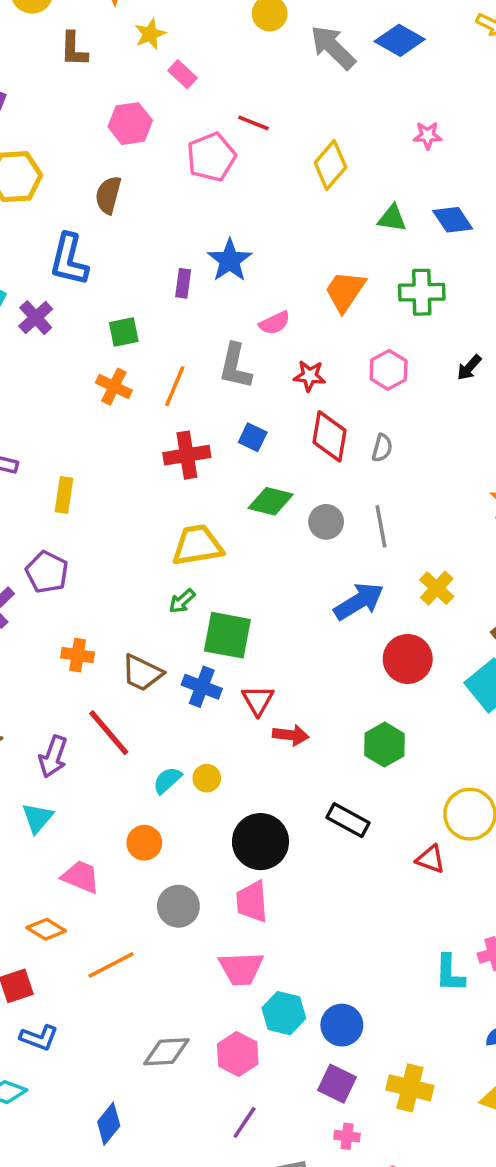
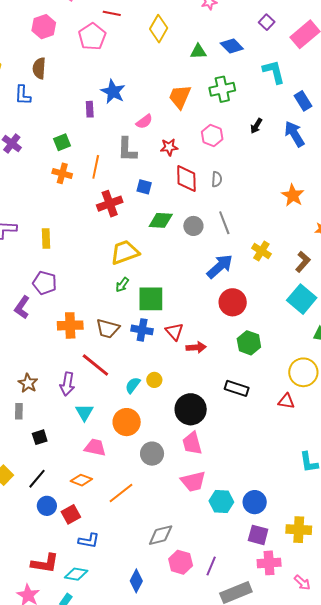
blue L-shape: (69, 260) -> (23, 95), moved, size x0.7
orange cross: (78, 655) -> (70, 325), size x1.4
red circle: (408, 659) -> (233, 302), moved
cyan triangle: (37, 818) -> (84, 412), moved
orange circle: (144, 843) -> (127, 422), size x1.4
pink hexagon: (238, 1054) -> (181, 562), moved
pink cross: (347, 1136) -> (269, 563), size x1.6

